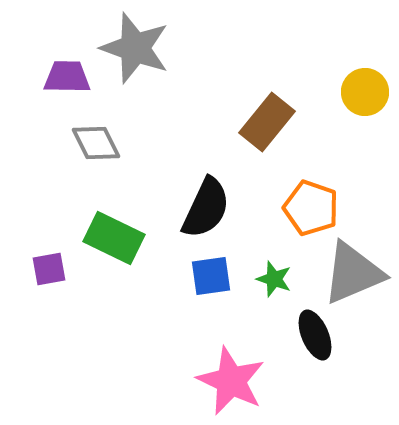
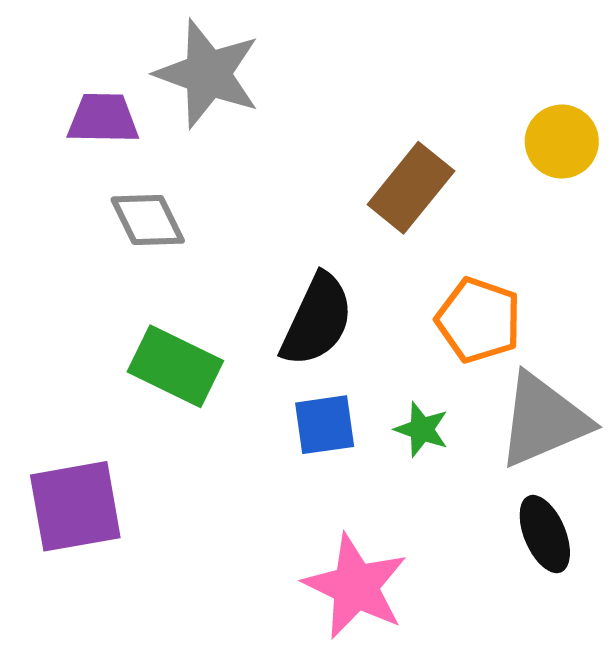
purple square: (49, 269) -> (75, 506), moved, size x1.8
black ellipse: (315, 335) -> (545, 534), moved

